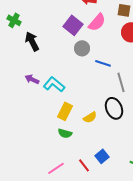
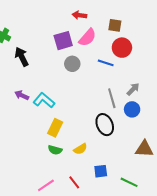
purple square: (73, 25) -> (63, 41), turned 36
blue line: (103, 63) -> (106, 63), moved
yellow semicircle: (90, 117) -> (80, 149), moved
blue square: (102, 156) -> (101, 171), moved, turned 32

